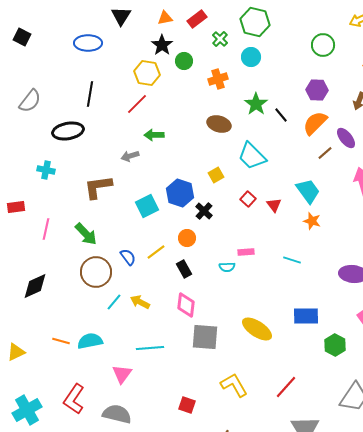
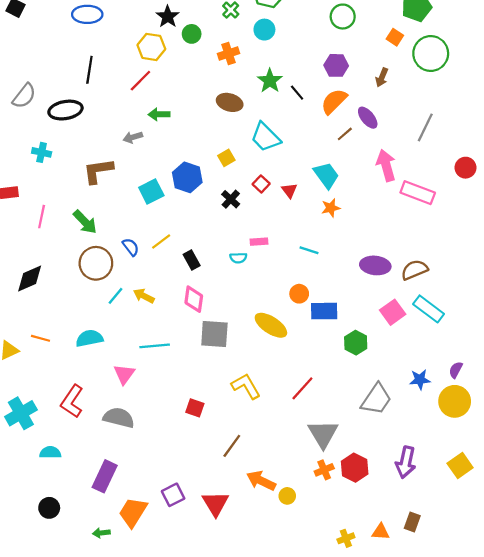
gray semicircle: (30, 101) -> (24, 96), moved
black cross: (204, 211) -> (231, 199), moved
orange star: (312, 221) -> (331, 208), turned -30
orange circle: (187, 238) -> (299, 294), moved
orange line: (61, 341) -> (40, 338), moved

